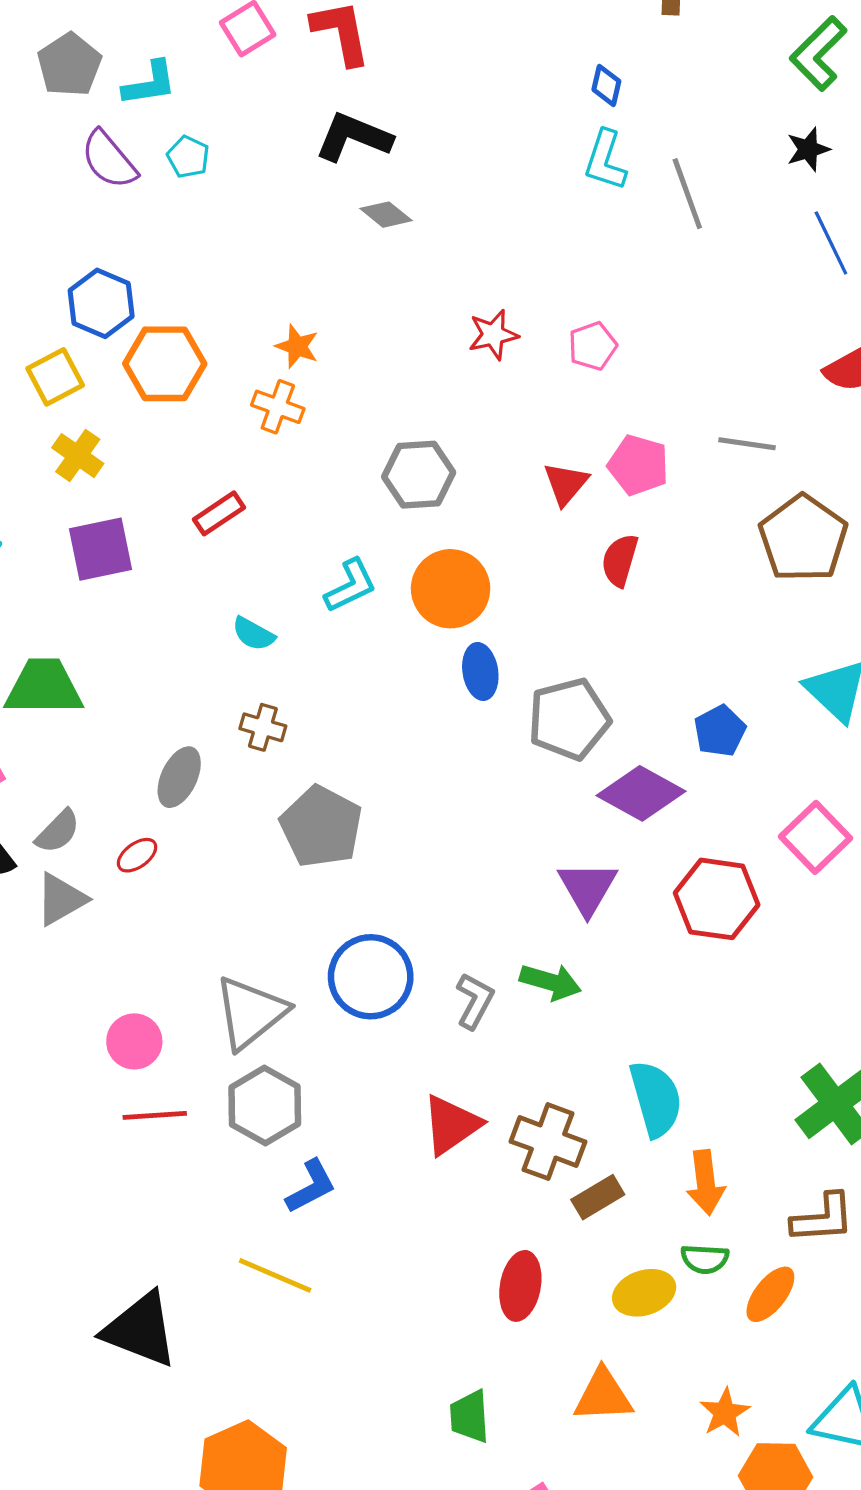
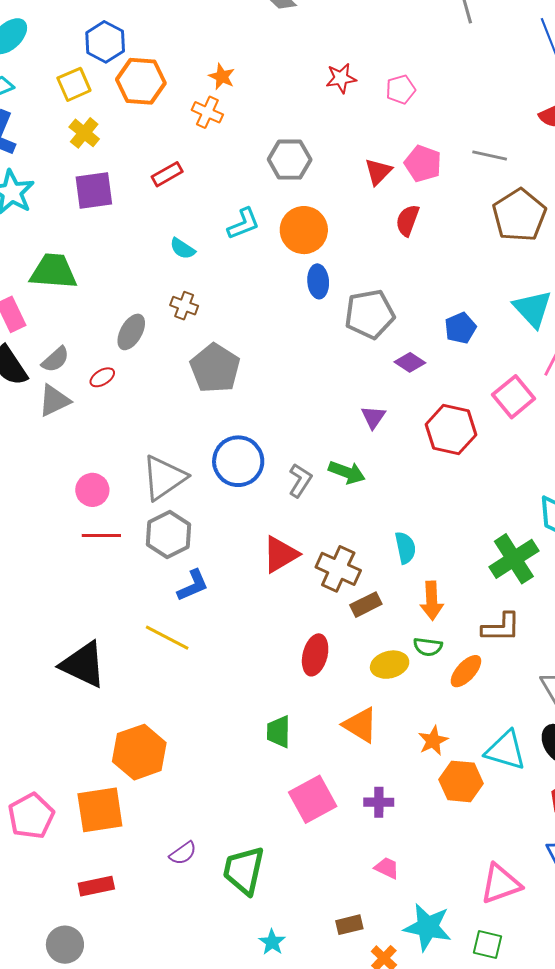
purple diamond: (641, 793) -> (410, 362), size x0.6
purple triangle: (587, 888) -> (373, 417), size x0.7
cyan semicircle: (656, 1099) -> (405, 548), size x0.7
orange triangle: (603, 1396) -> (360, 725), turned 30

